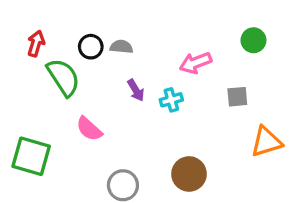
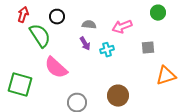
gray semicircle: (121, 47) -> (89, 25), moved
pink semicircle: (89, 129) -> (56, 68), size x1.4

